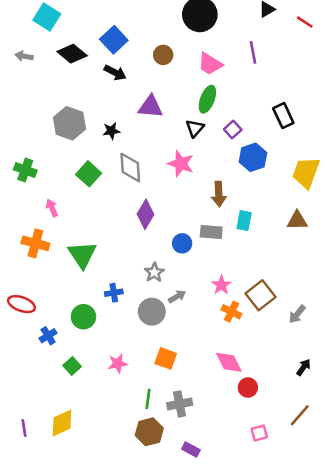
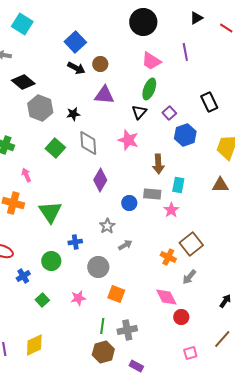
black diamond: (72, 54) -> (23, 82), moved
brown circle: (163, 55) -> (100, 64), moved
pink star: (221, 285) -> (171, 210), moved
gray circle: (152, 312) -> (98, 267), moved
gray arrow: (297, 314) -> (189, 277), moved

